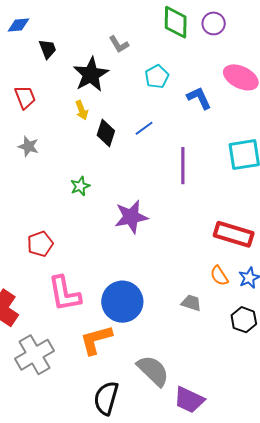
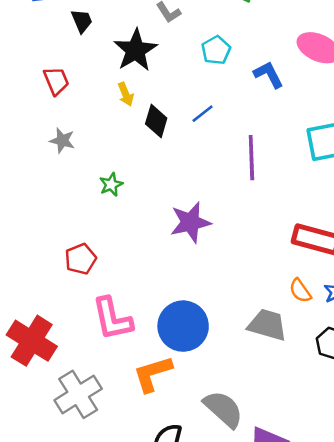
green star: (80, 186) -> (111, 184), moved
gray trapezoid: (191, 303) -> (267, 325), size x1.6

